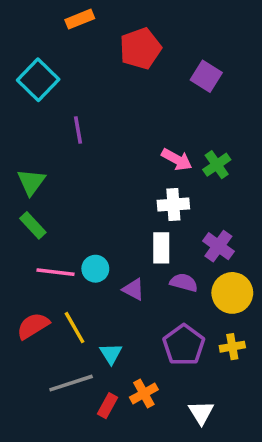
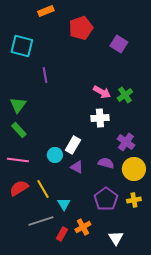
cyan square: (38, 80) -> (22, 46), turned -30
white rectangle: (161, 248) -> (73, 145), moved, turned 30
pink line: (55, 272) -> (18, 160), moved

